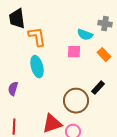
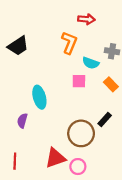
black trapezoid: (17, 19) -> (18, 46), turned -115
orange L-shape: (37, 37) -> (69, 43), moved, turned 30
purple semicircle: (13, 89) -> (22, 121), moved

